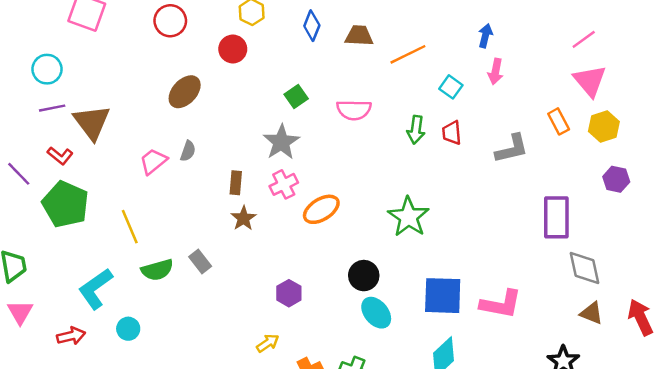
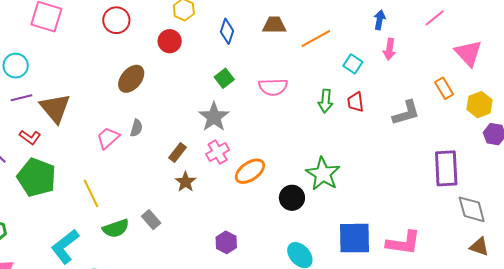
blue diamond: (312, 26) -> (227, 31), moved
pink line: (584, 39) -> (435, 18), moved
yellow hexagon: (604, 126) -> (480, 105), moved
brown rectangle: (236, 183) -> (178, 153), turned 36
black circle: (364, 276) -> (292, 198), moved

